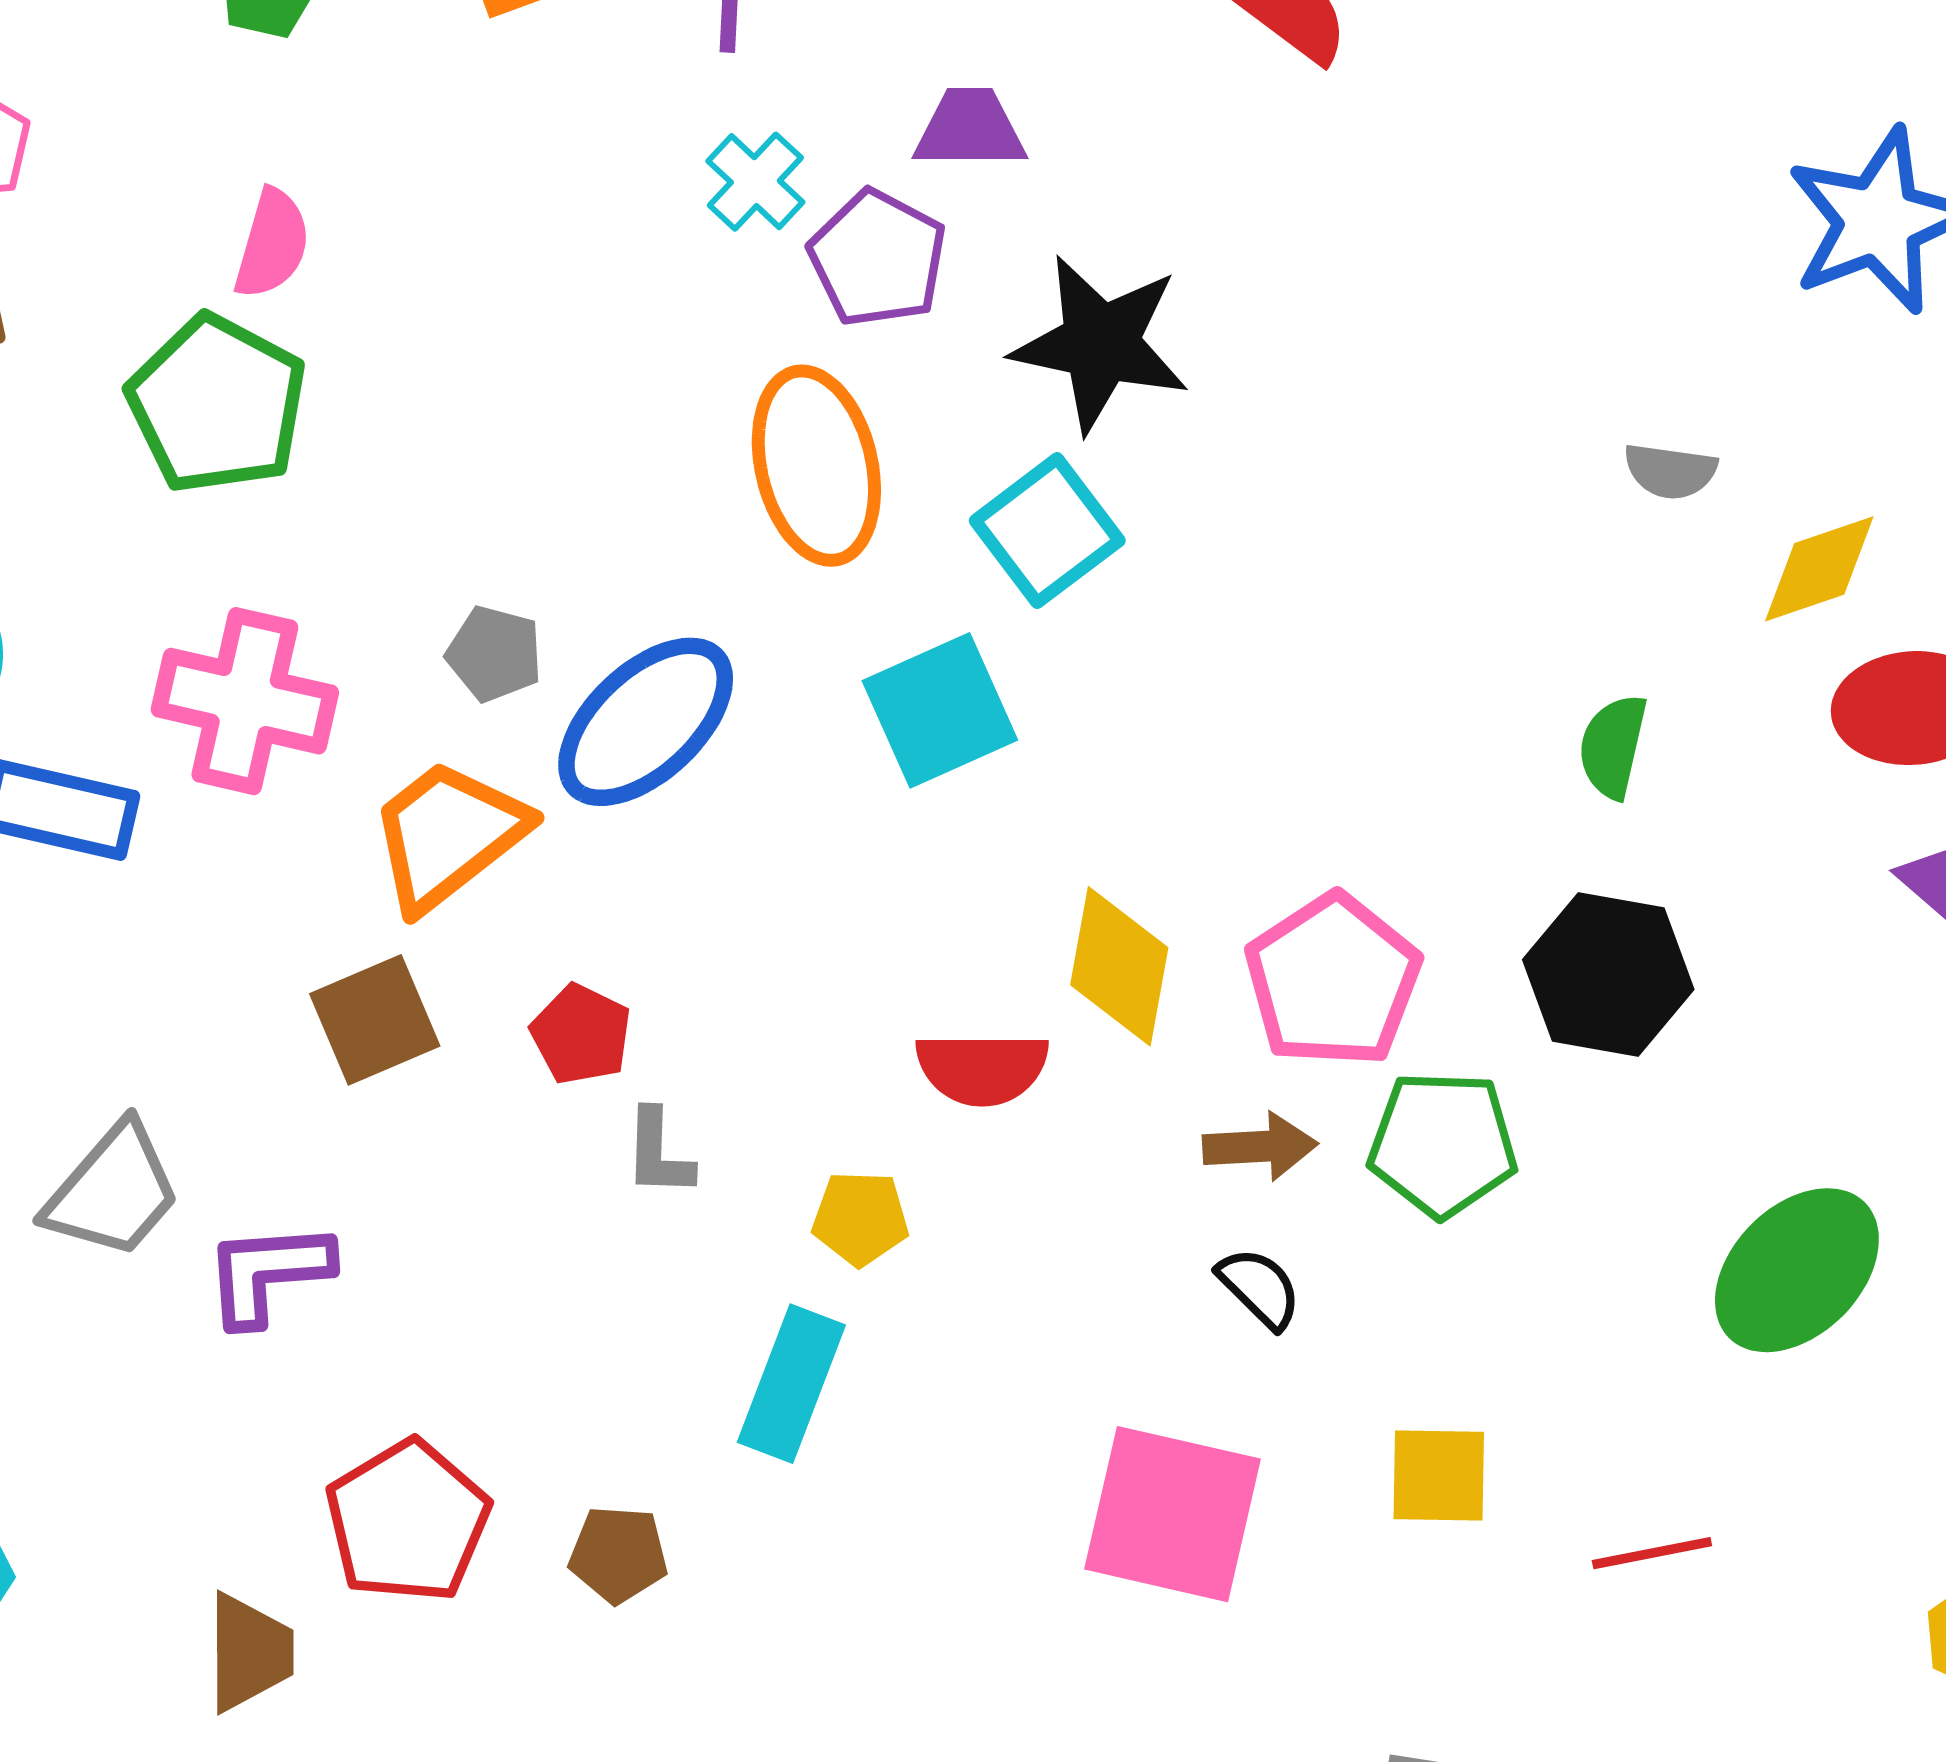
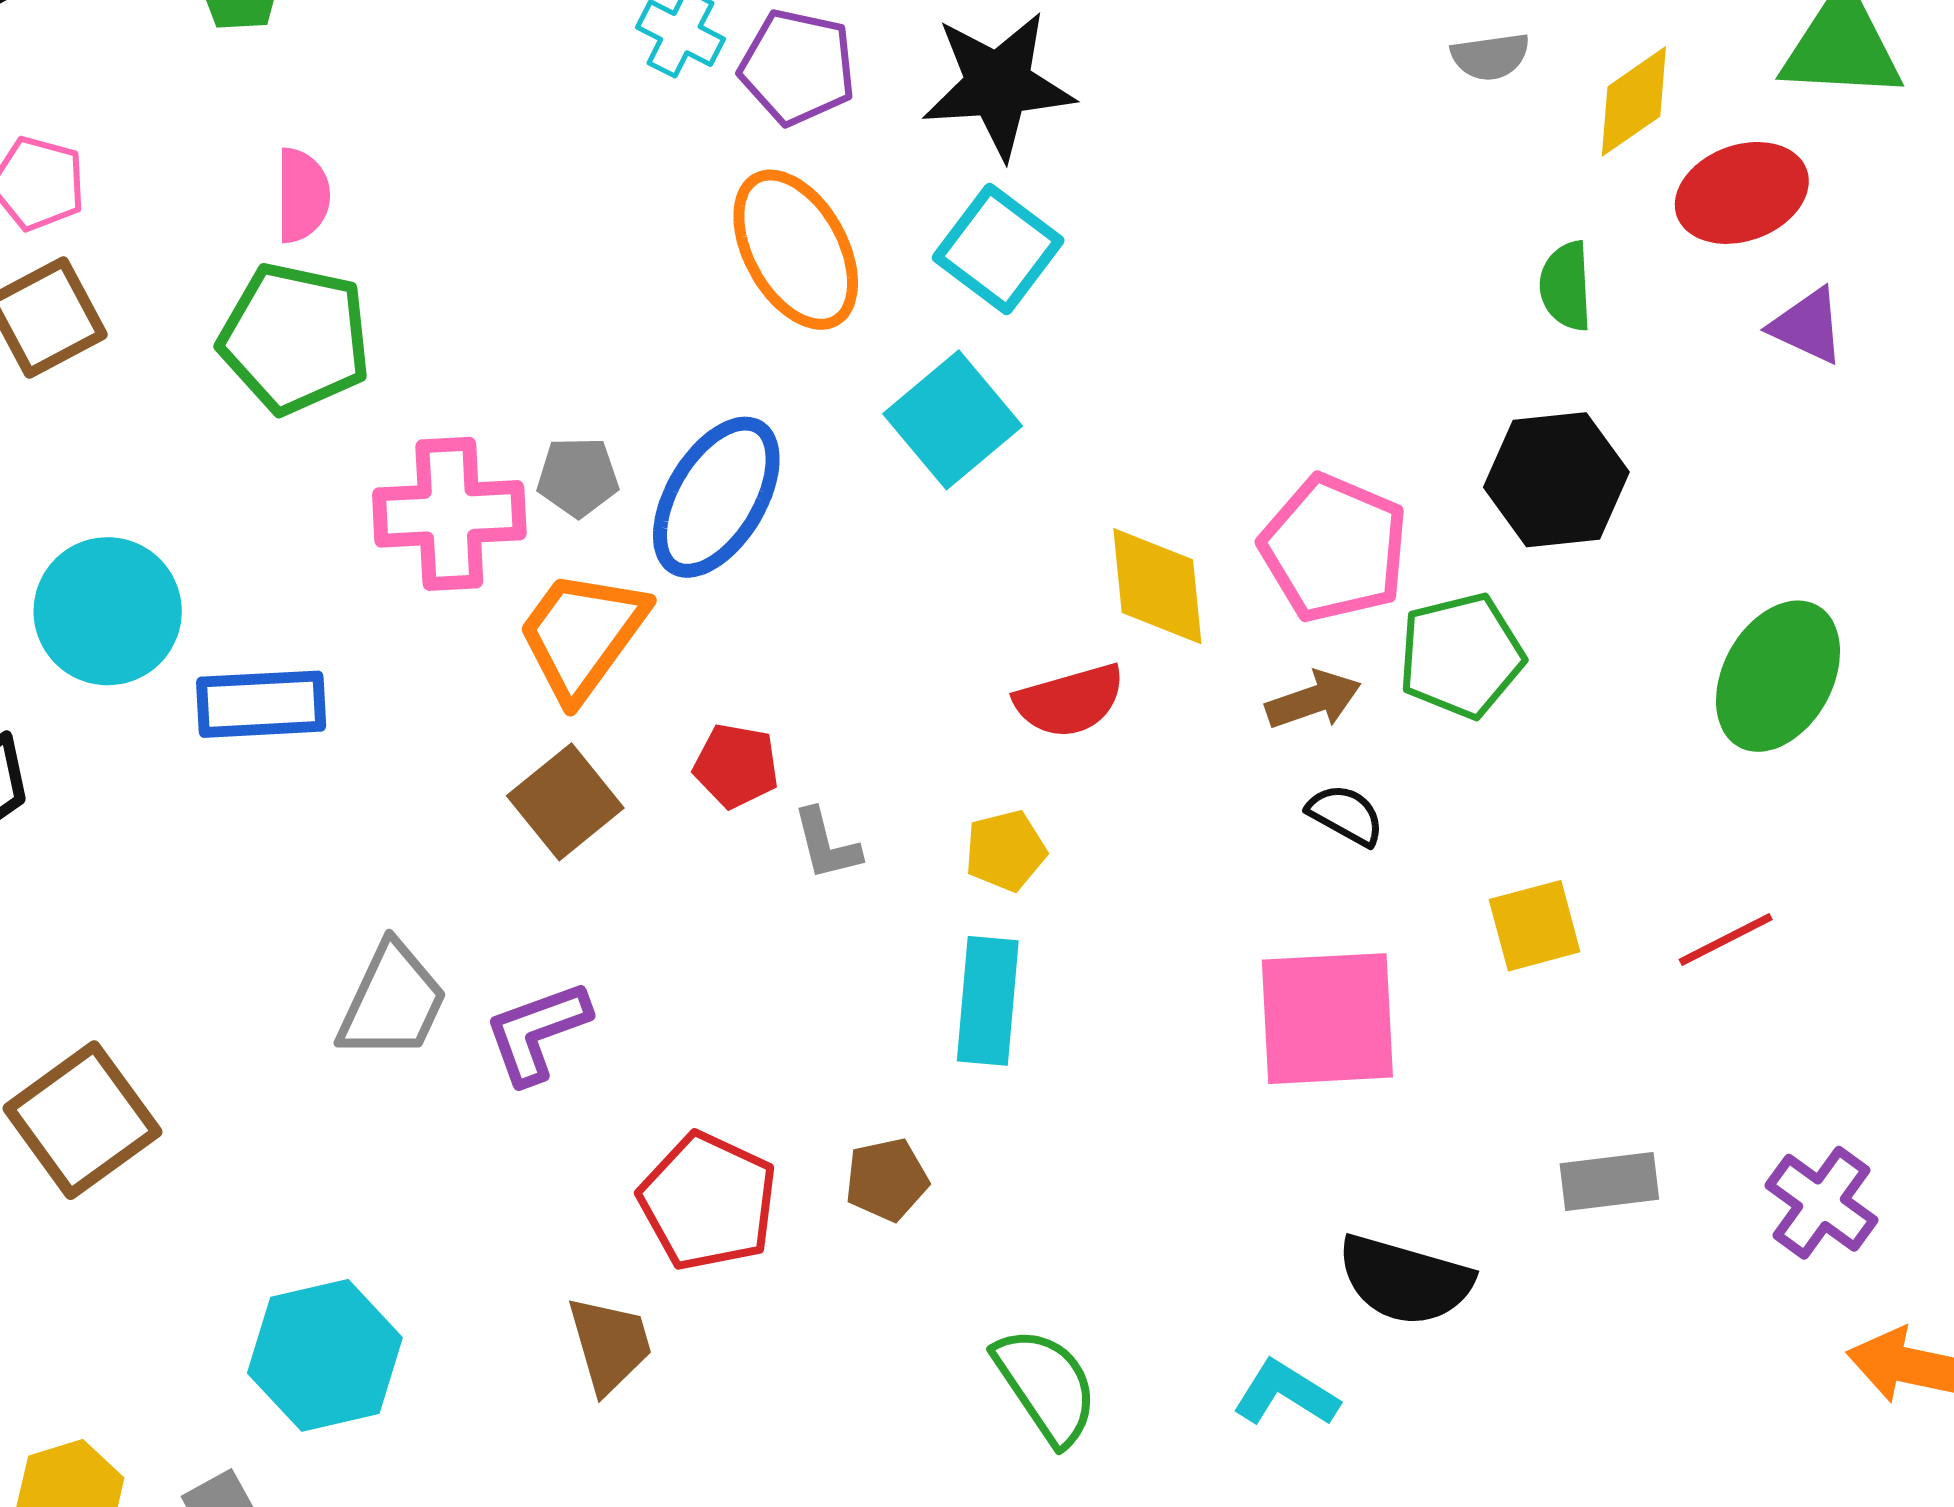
pink cross: (245, 701) -> (449, 514), moved
green semicircle: (1613, 746) -> (1566, 286), moved

